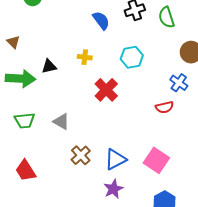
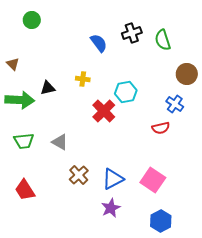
cyan hexagon: (132, 57) -> (126, 92), moved

